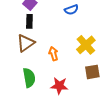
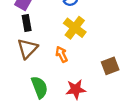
yellow cross: (86, 45) -> (75, 28), moved

